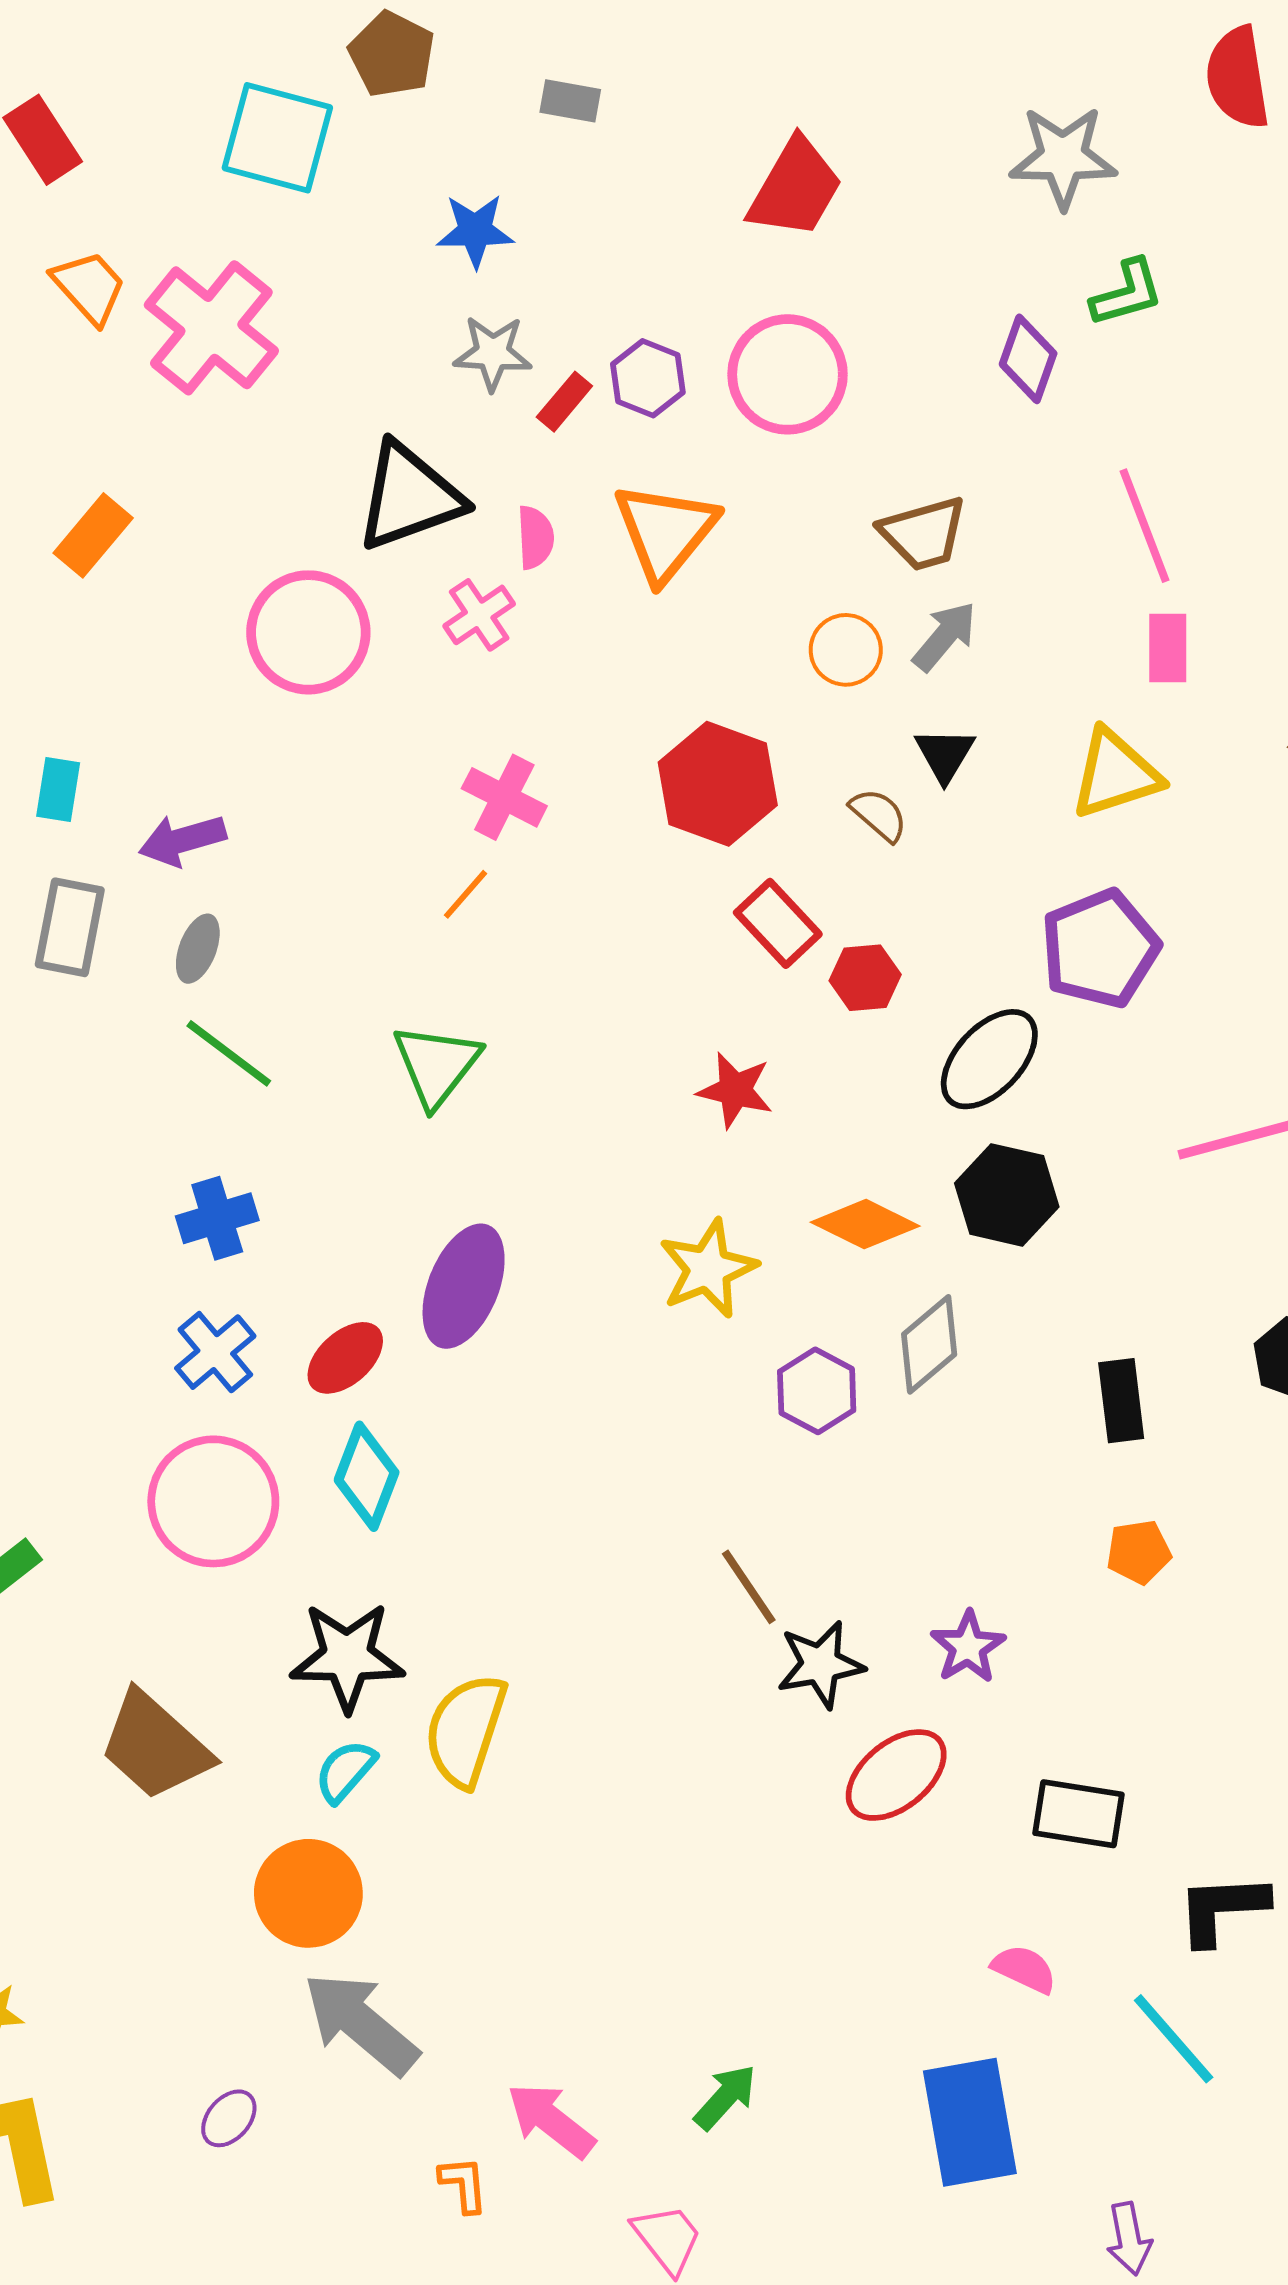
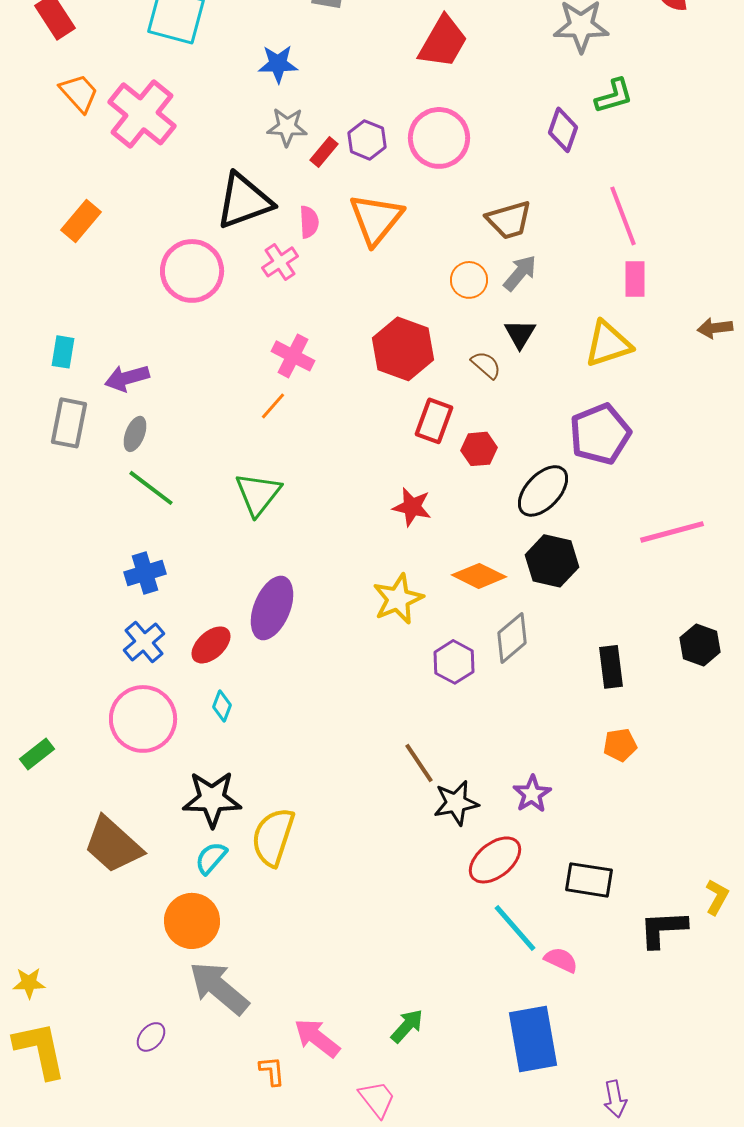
red rectangle: (778, 923) -> (434, 421), turned 63
cyan diamond: (367, 1476) -> (222, 706), size x0.6
cyan line: (1174, 2039) -> (515, 928), moved

